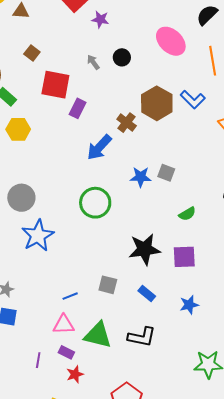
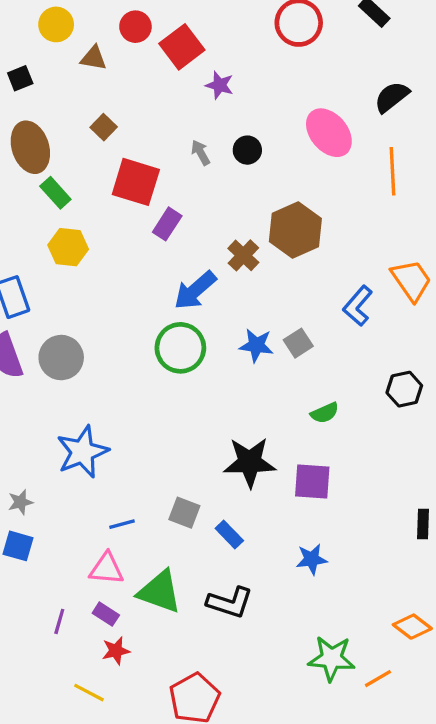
blue L-shape: (193, 99) -> (358, 306), moved, turned 80
gray square: (166, 173) -> (298, 343), turned 30
green circle: (95, 203) -> (180, 348), moved
blue star: (38, 236) -> (82, 452), moved
blue rectangle: (147, 294) -> (229, 535), moved

